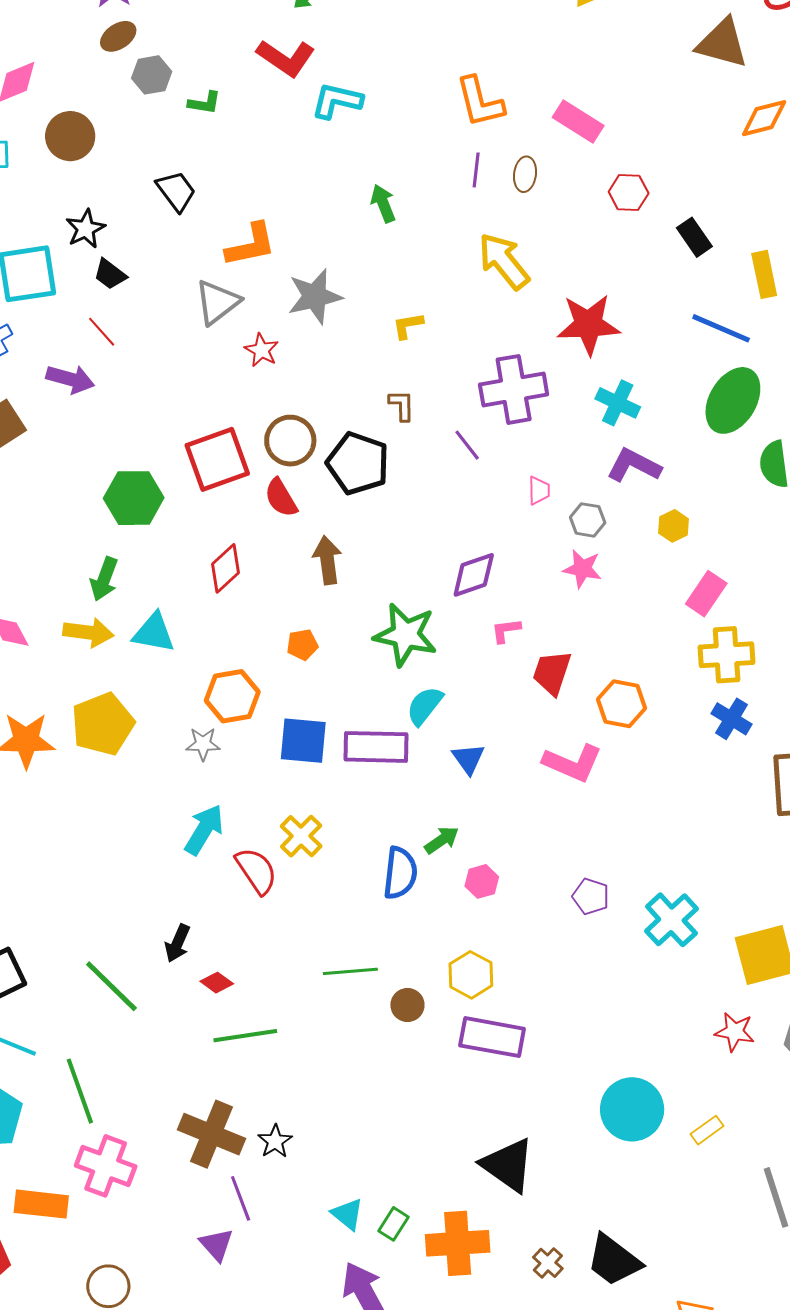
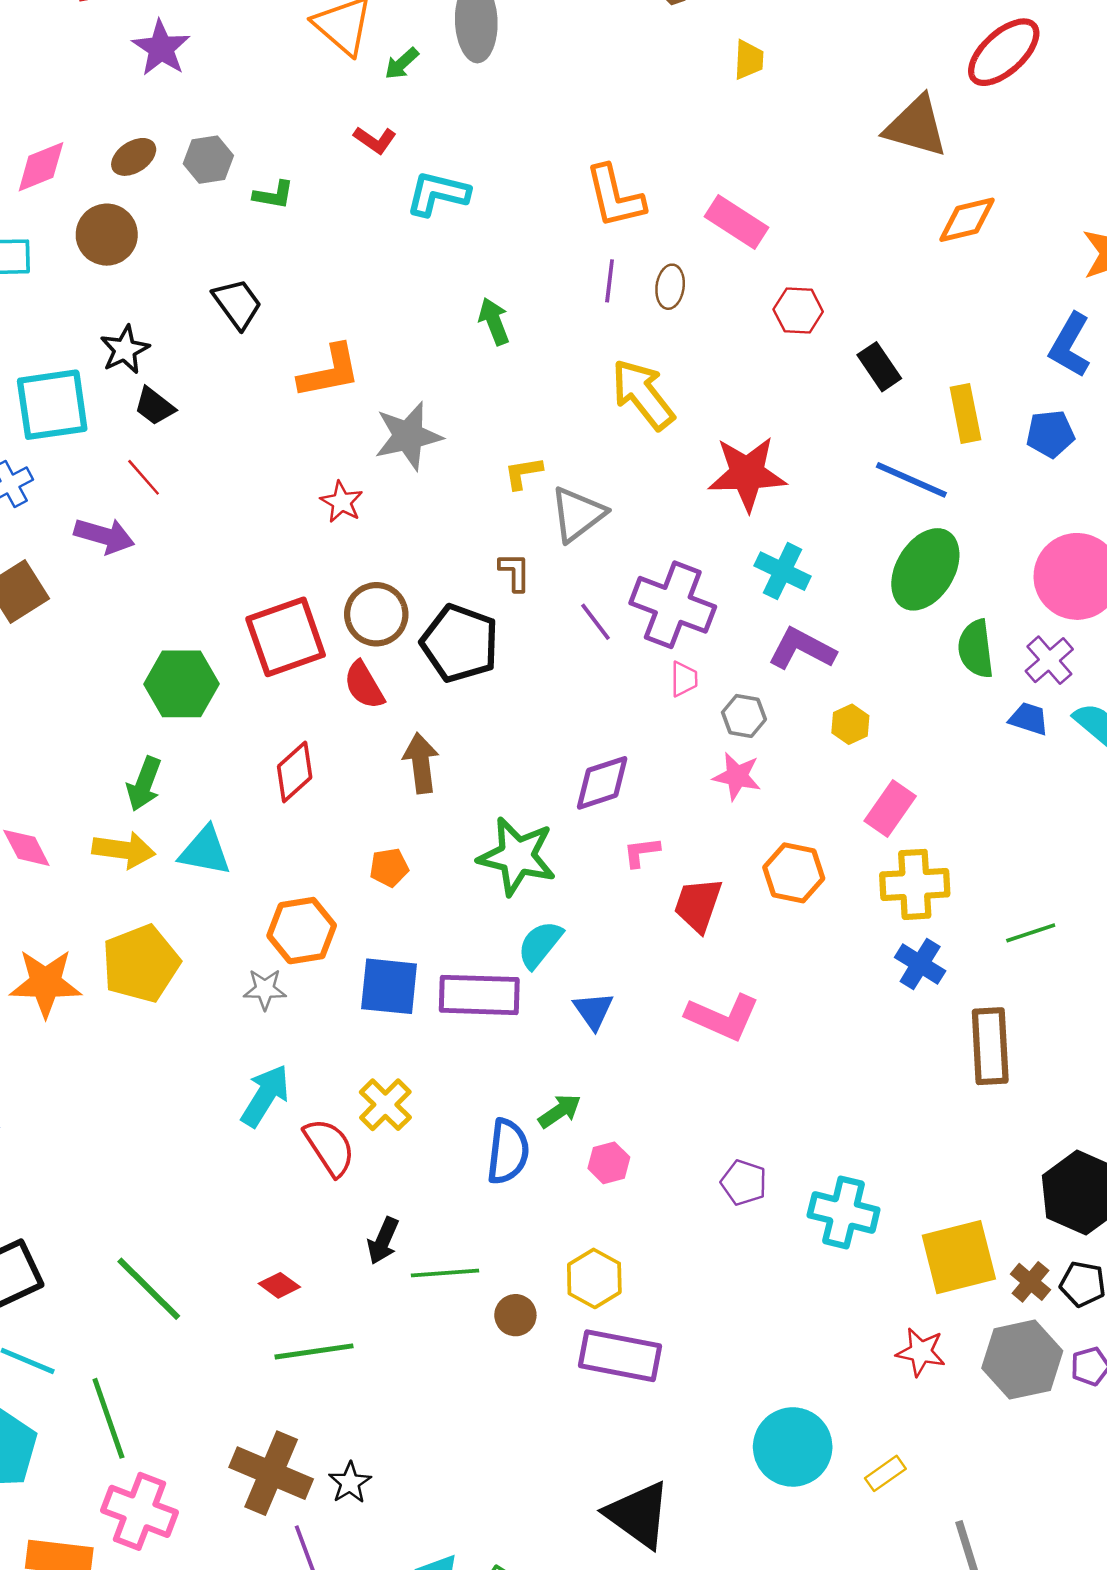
brown ellipse: (118, 36) -> (134, 157), moved
red L-shape: (286, 58) -> (375, 140), size x0.6
gray triangle: (217, 302) -> (578, 514), moved
purple cross: (514, 389) -> (673, 605), moved, turned 30
orange hexagon: (622, 704) -> (794, 873), moved
cyan cross: (671, 920) -> (844, 1212), turned -34
black arrow: (177, 943) -> (383, 1241), moved

